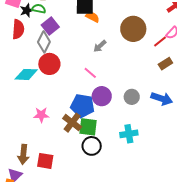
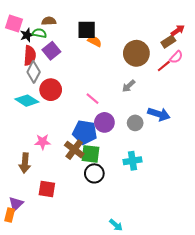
red semicircle: (18, 29) -> (30, 56), moved
gray diamond: (44, 42) -> (34, 72), moved
gray arrow: (100, 46) -> (129, 86), moved
brown rectangle: (165, 64) -> (168, 42), moved
cyan diamond: (26, 74) -> (27, 101), turned 30
blue arrow: (162, 99) -> (159, 114), moved
brown arrow: (23, 154) -> (25, 163), moved

